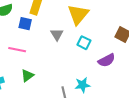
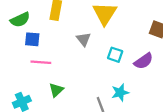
blue square: (25, 24) -> (32, 39), moved
cyan square: (84, 43) -> (115, 55), moved

